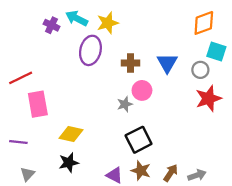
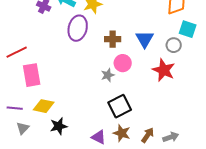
red star: (208, 98) -> (164, 70), moved, turned -30
yellow diamond: (71, 134) -> (44, 106), moved
gray triangle: (27, 174) -> (23, 128), moved

